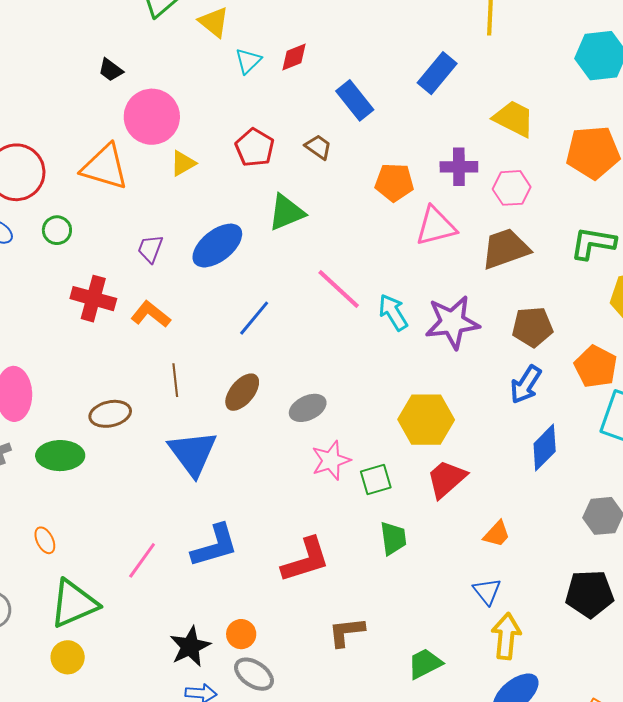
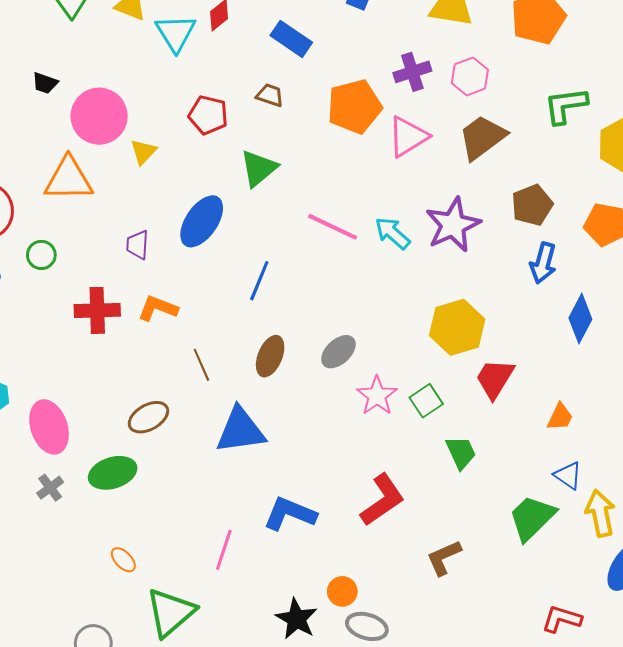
cyan triangle: (248, 61) -> (176, 33), size x1.5
orange pentagon: (394, 182) -> (354, 107), size x1.4
blue triangle: (193, 453) -> (240, 430), turned -44
blue L-shape: (215, 546) -> (290, 514), turned -124
green trapezoid: (425, 664) -> (532, 518), moved, size x1.4

